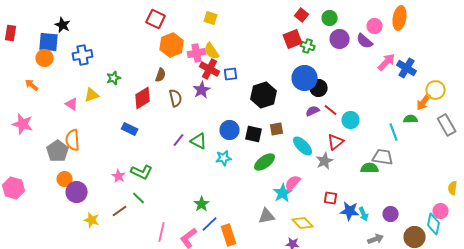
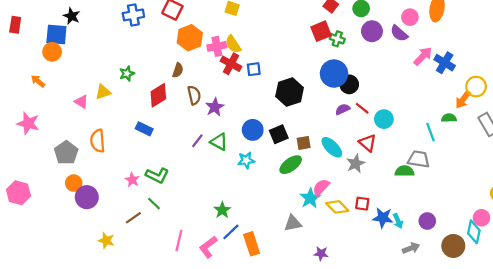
blue cross: (83, 55) -> (133, 15), moved
purple star: (202, 90) -> (215, 107), moved
brown square: (277, 129) -> (304, 143), moved
black square: (254, 134) -> (279, 134), turned -36
orange semicircle: (73, 140) -> (98, 141), moved
red triangle: (336, 142) -> (368, 143), turned -42
yellow star: (92, 220) -> (106, 241), moved
yellow diamond: (303, 223) -> (337, 207), moved

